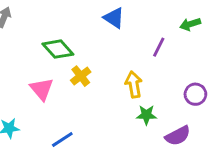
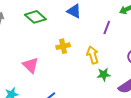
green diamond: (58, 49) -> (35, 17), moved
yellow cross: (81, 76) -> (63, 46), moved, turned 32

